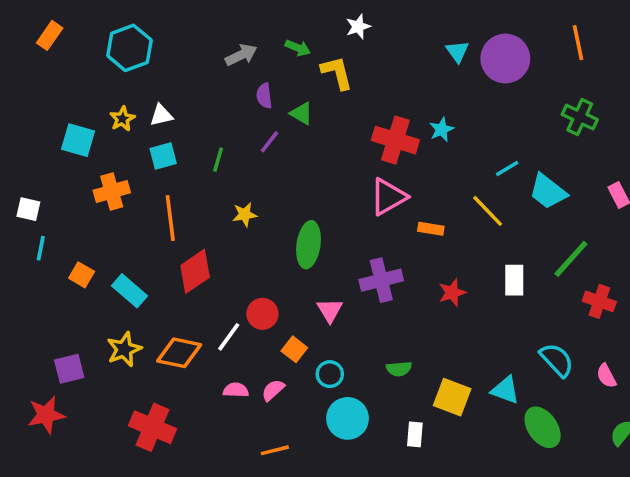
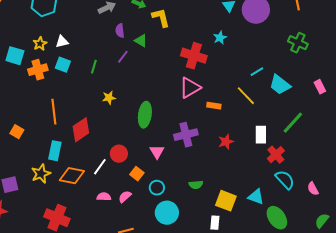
cyan star: (441, 129) -> (220, 38), moved
cyan square: (163, 156) -> (63, 65), turned 35
orange cross: (112, 191) -> (38, 70), moved
orange line: (170, 218) -> (54, 112), moved
cyan rectangle: (129, 291) -> (55, 151), moved, turned 60
red cross: (599, 301) -> (276, 155), moved, turned 30
white rectangle: (415, 434) -> (215, 223), moved

